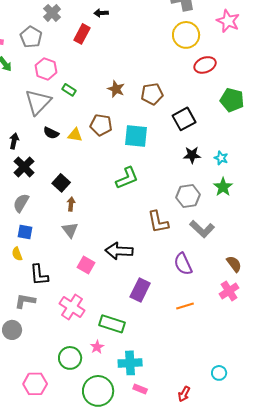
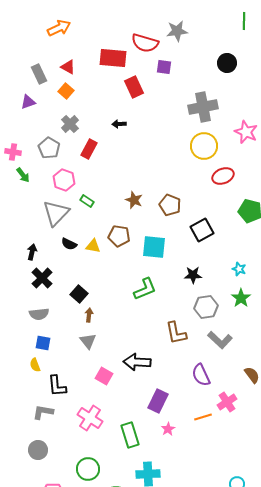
red rectangle: (82, 34) -> (89, 149), moved
brown pentagon: (152, 94) -> (170, 205), turned 30
black star: (192, 155) -> (193, 275), moved
gray semicircle: (21, 203) -> (39, 314), turned -126
pink cross: (229, 291) -> (227, 402), moved
green rectangle: (112, 324) -> (130, 435), turned 55
gray circle: (12, 330) -> (38, 450), moved
pink star: (97, 347) -> (168, 429), moved

